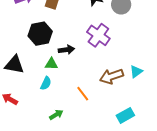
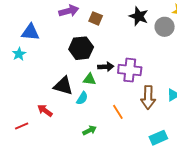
purple cross: (98, 35) -> (130, 70), moved, turned -35
black triangle: (14, 65) -> (63, 86), moved
brown arrow: (112, 76) -> (148, 97), turned -75

